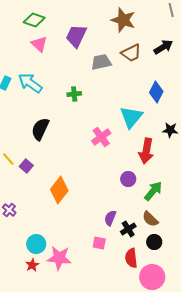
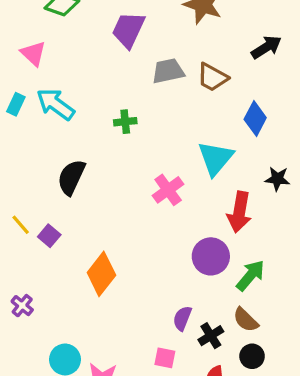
pink triangle: (39, 44) -> (33, 54), moved
brown trapezoid: (131, 53) -> (212, 77), moved, turned 55
purple circle: (128, 179) -> (211, 256), size x1.5

